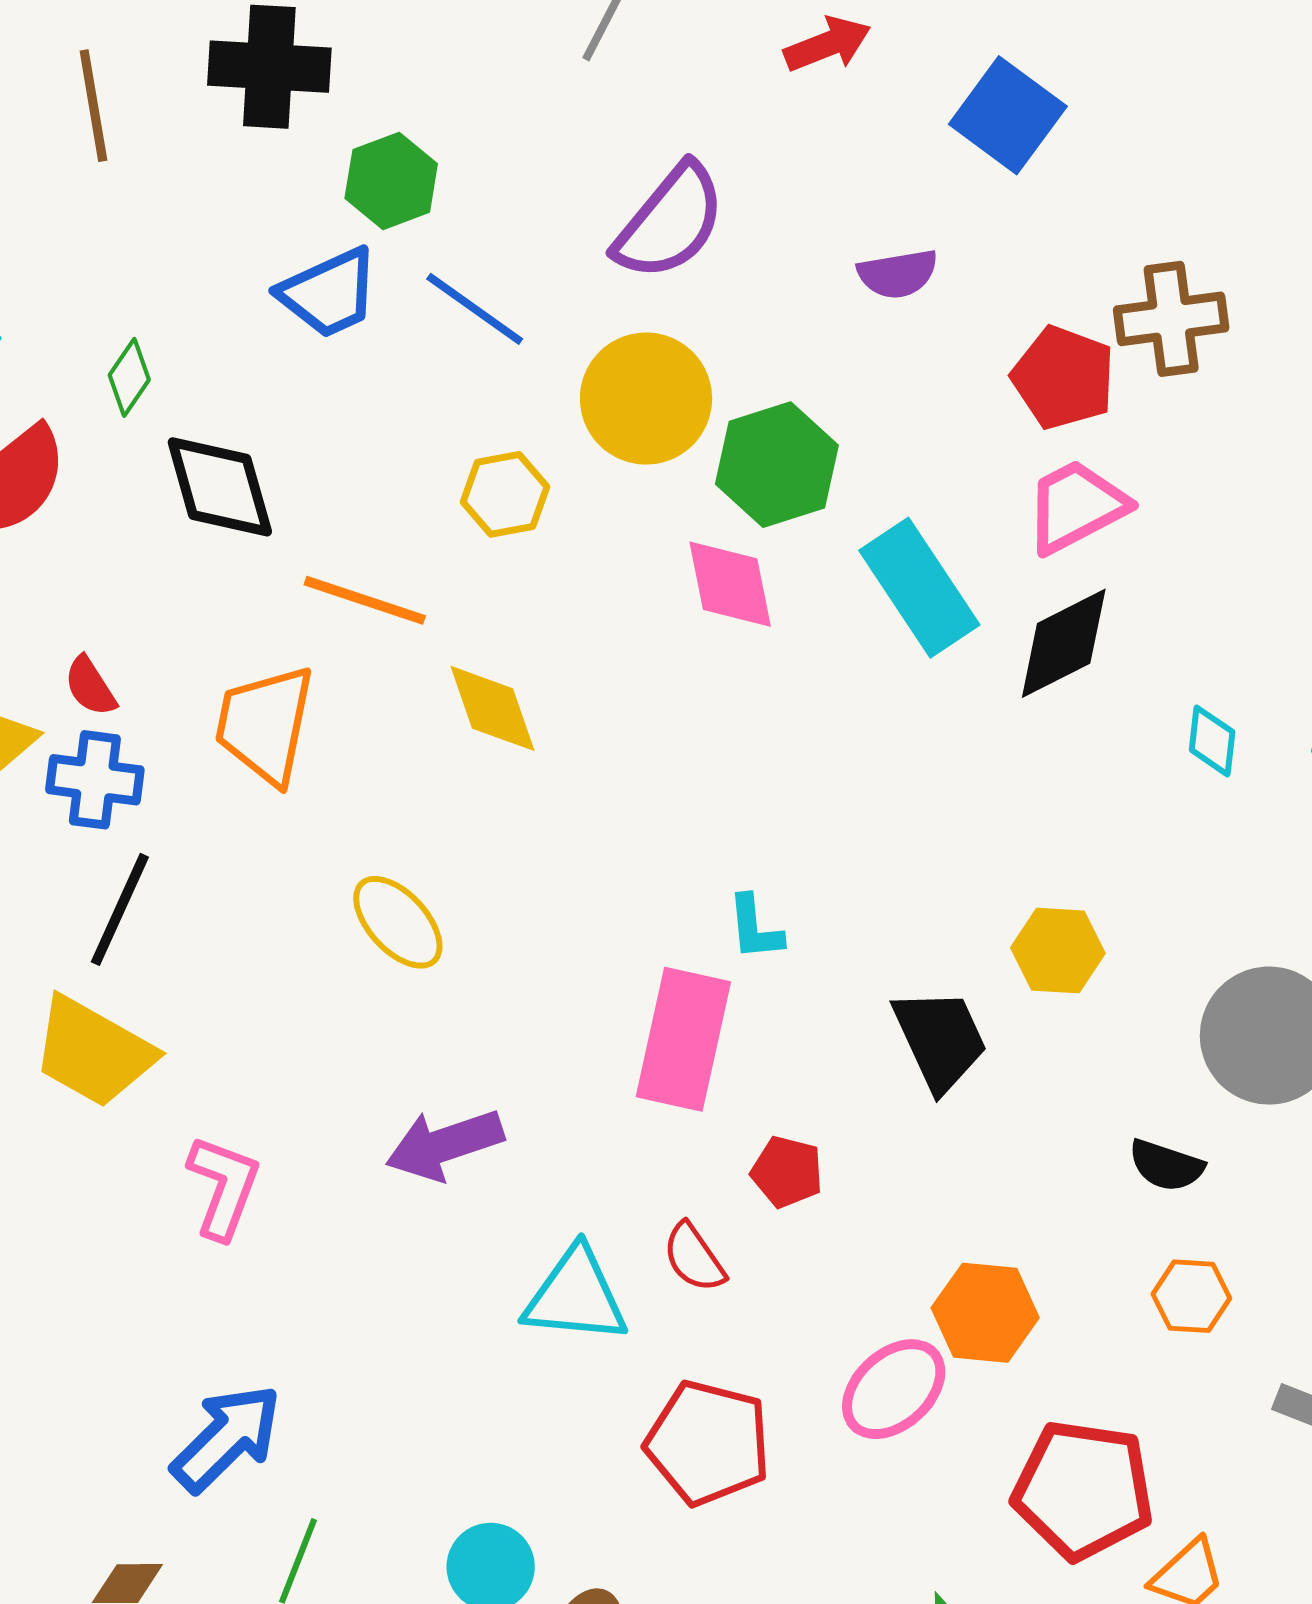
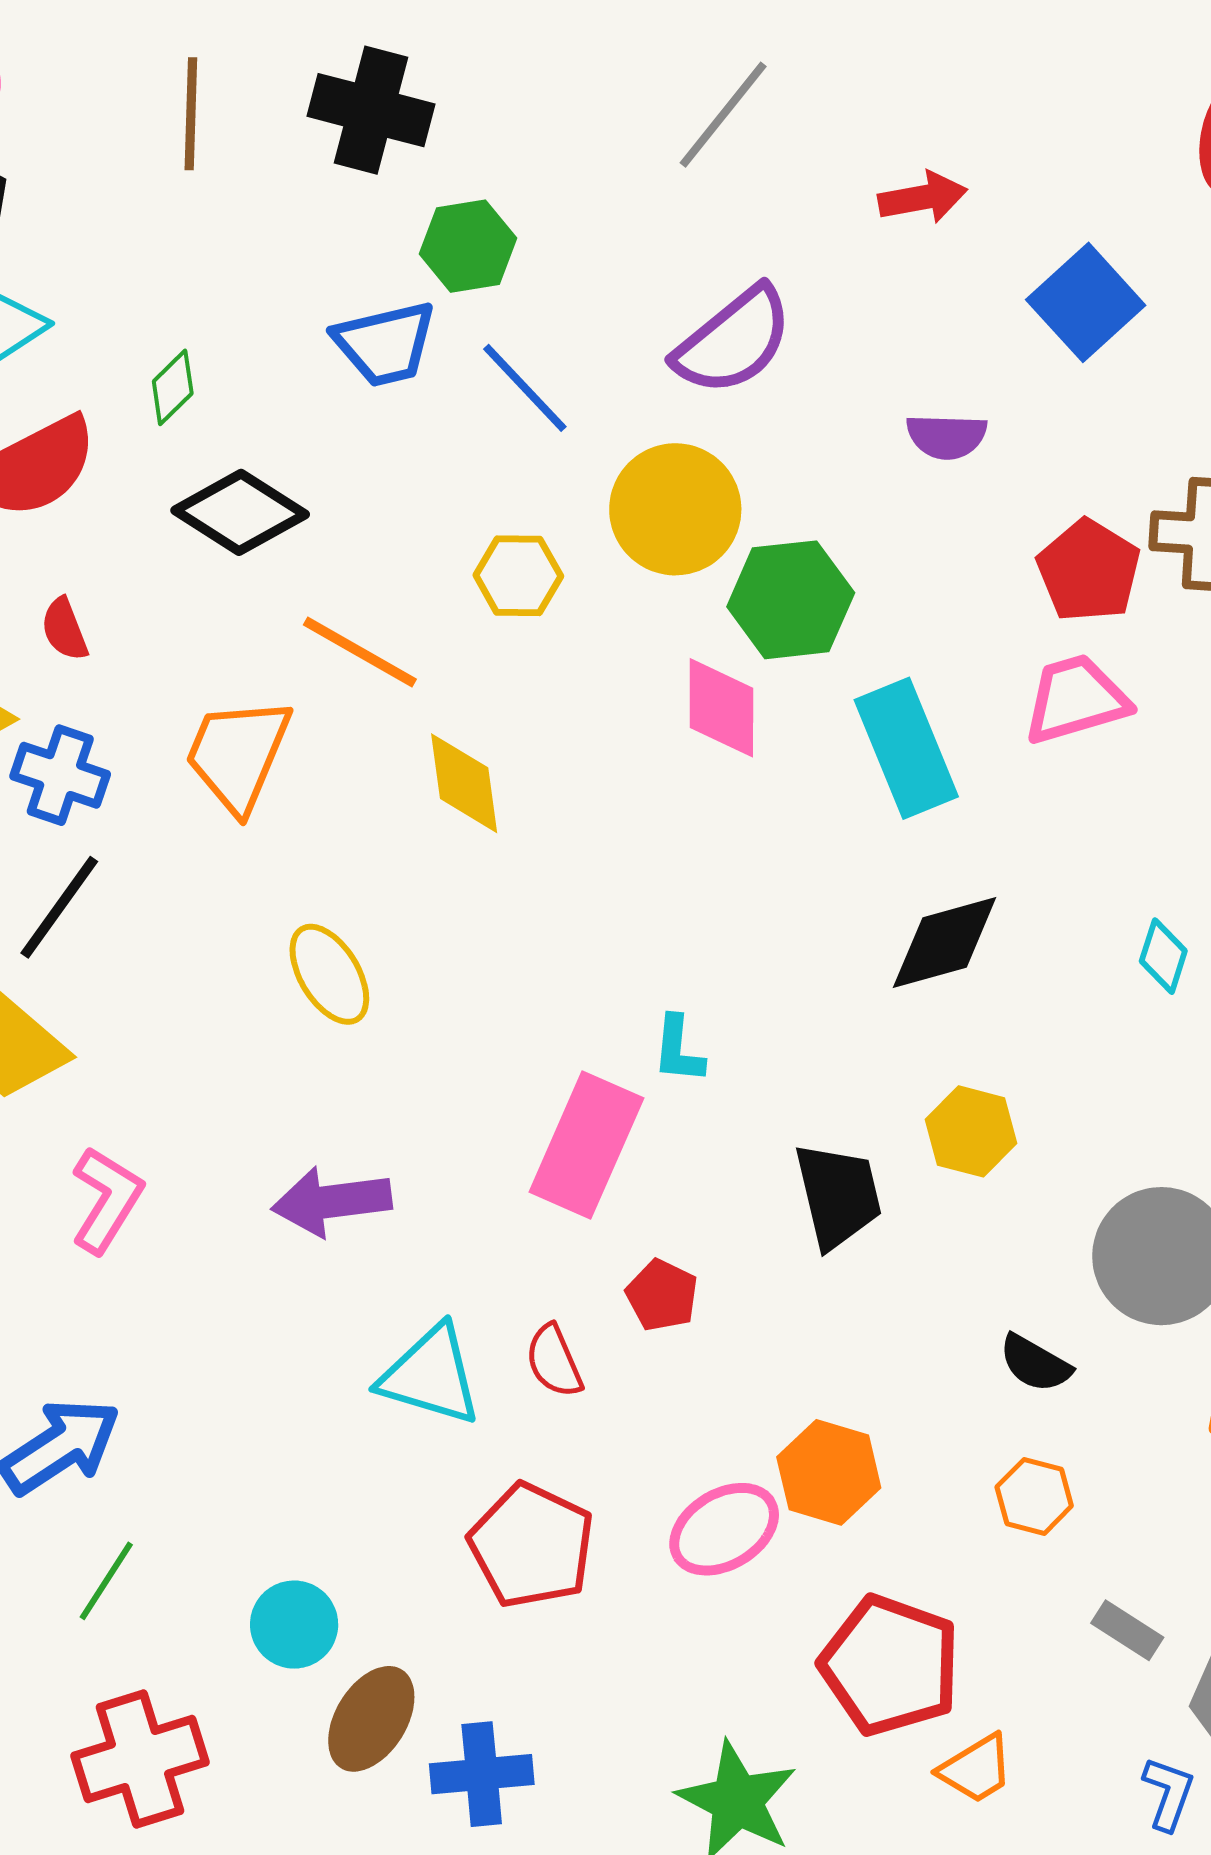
black diamond: (220, 487) -> (240, 512), turned -53
black diamond: (1064, 643) -> (945, 943), moved
red semicircle: (90, 686) -> (64, 629), moved

